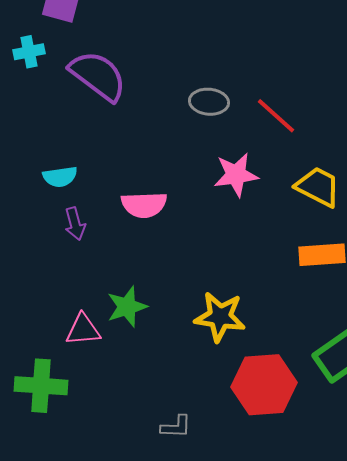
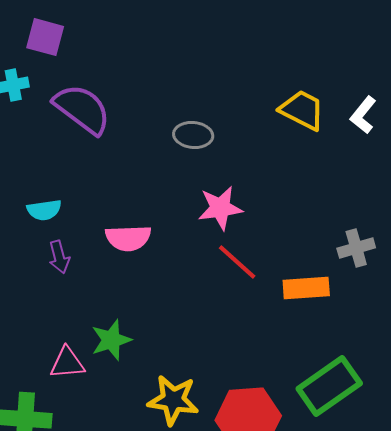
red line: (276, 116) -> (237, 262), moved
yellow trapezoid: (318, 187) -> (302, 110), moved
yellow star: (220, 317) -> (173, 400), moved

